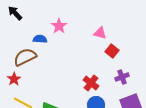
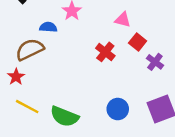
purple cross: (122, 77) -> (155, 62), moved, turned -32
red cross: (91, 83) -> (105, 52), moved

